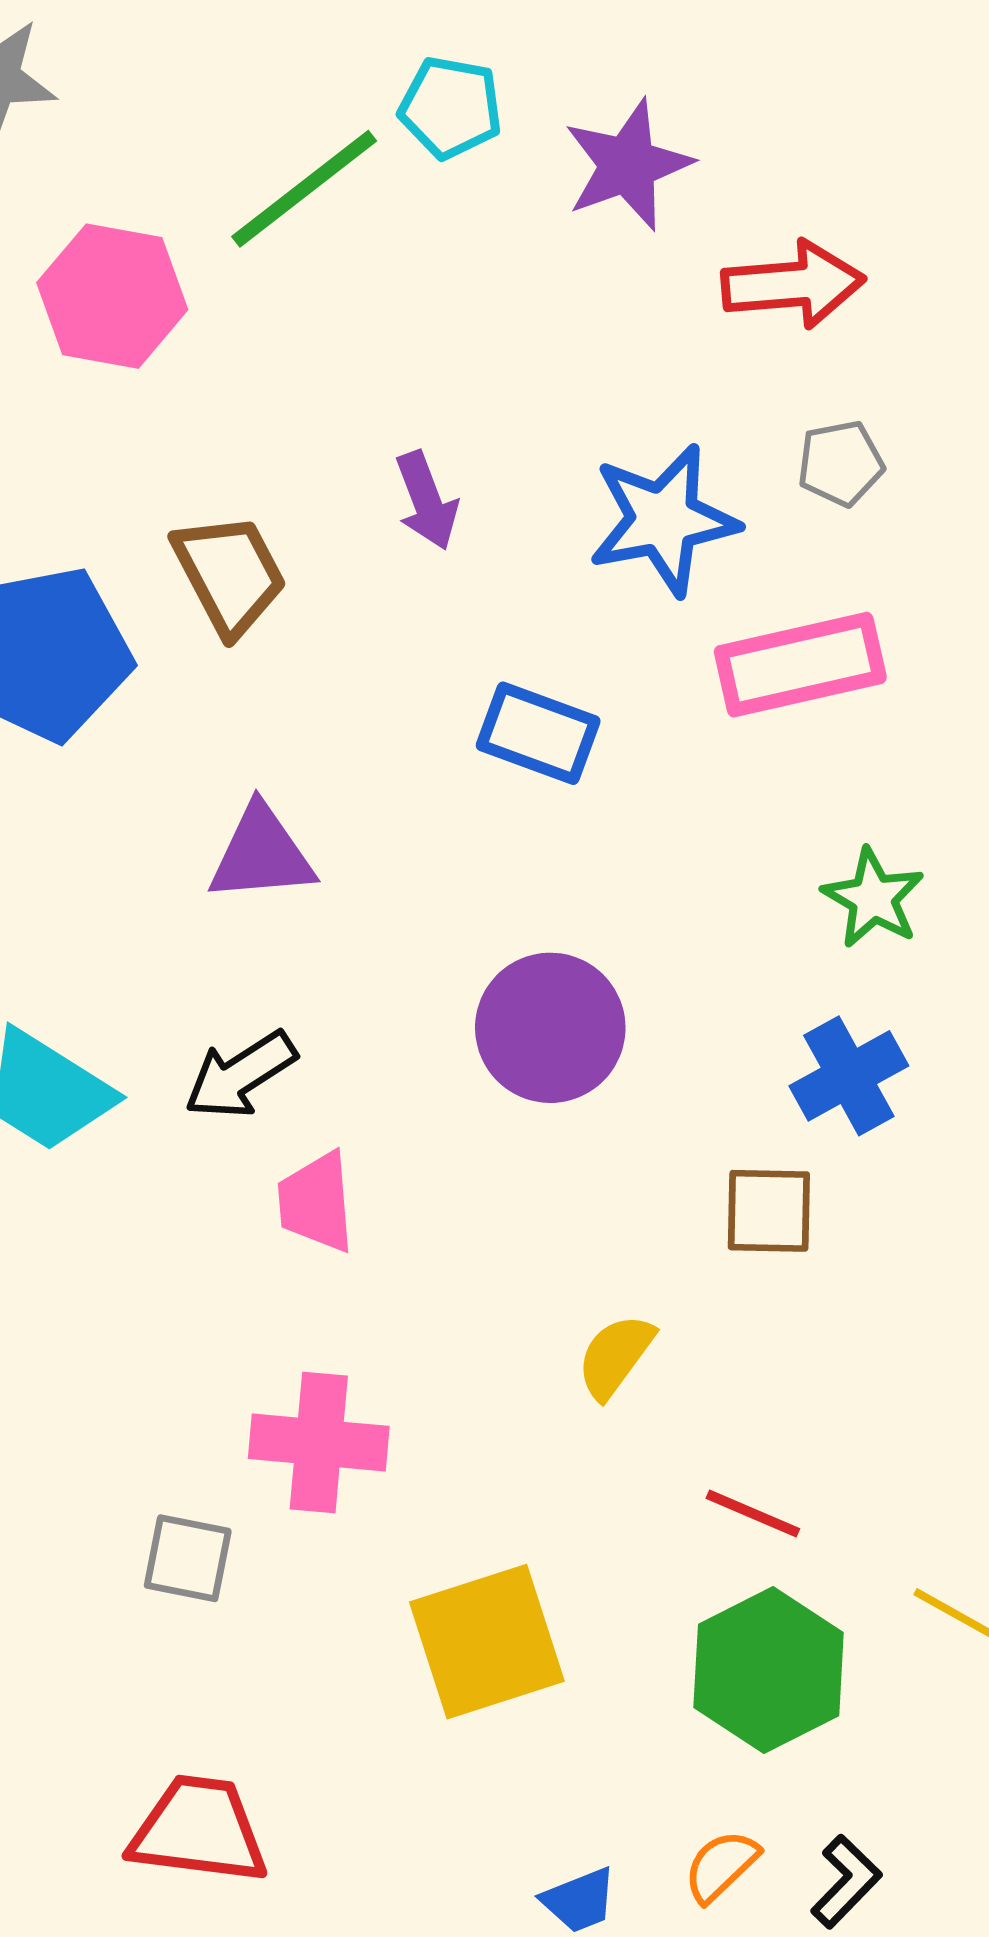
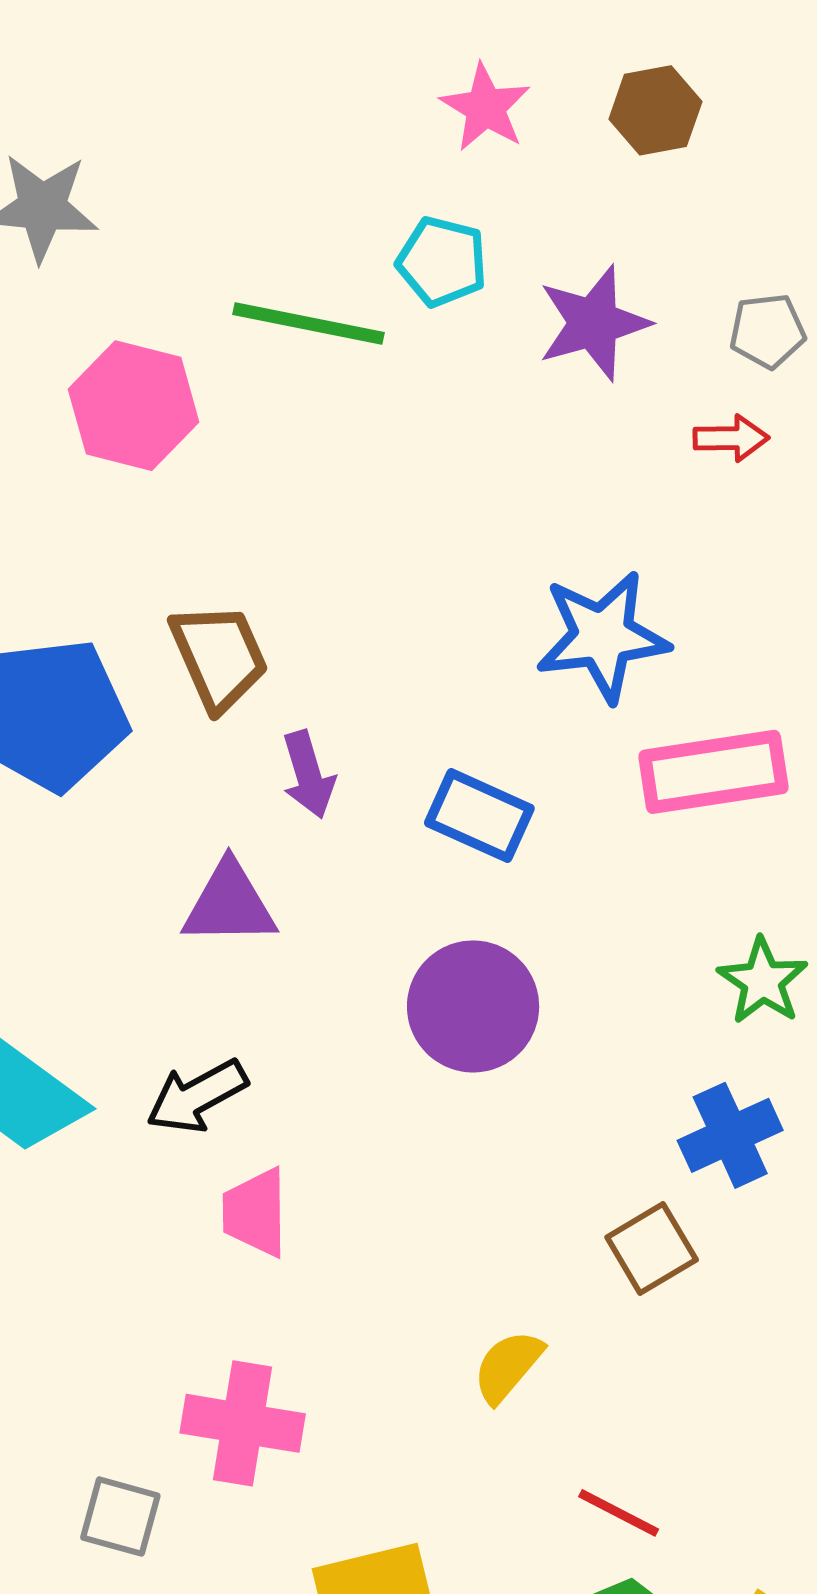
green line: (304, 189) -> (309, 324), turned 45
red arrow: (793, 284) -> (731, 438), size x0.6
gray pentagon: (841, 463) -> (767, 331), moved
purple arrow: (427, 501) -> (308, 775), moved
purple circle: (550, 1028) -> (473, 1006), moved
brown square: (769, 1211) -> (652, 1249), turned -36

